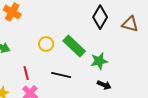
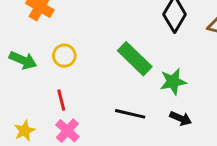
yellow circle: (46, 44) -> (64, 56), moved
black line: (61, 75) -> (130, 114), moved

